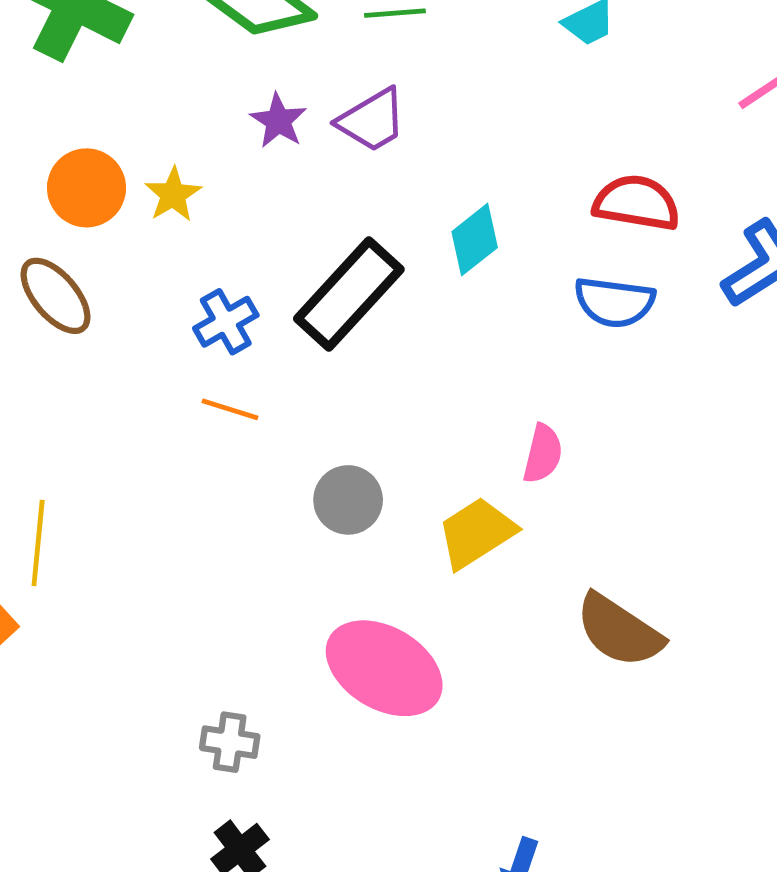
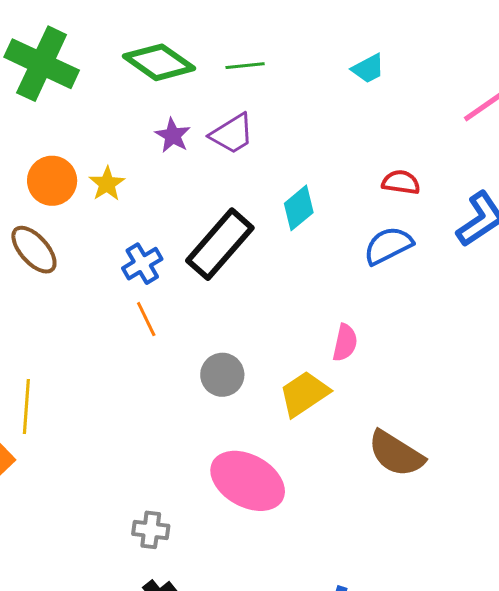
red semicircle: (637, 203) -> (401, 182), size x0.7
blue semicircle: (614, 302) -> (388, 246), turned 147
orange line: (230, 409) -> (146, 319), turned 48

